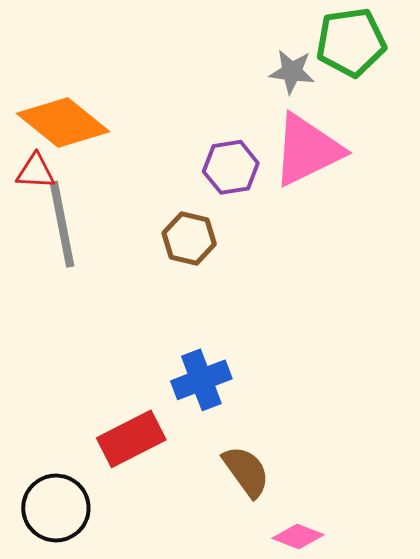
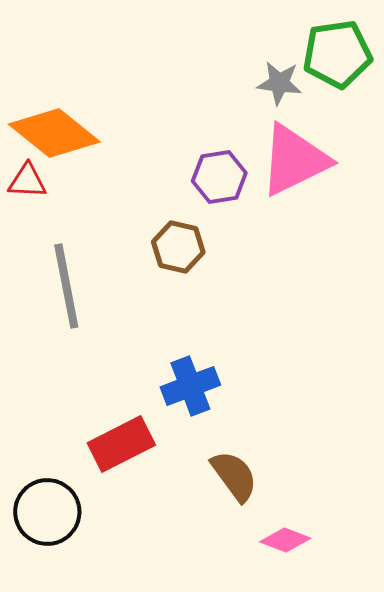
gray line: (62, 224) -> (66, 286), moved

